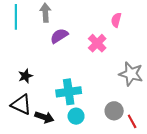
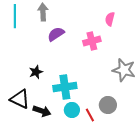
pink cross: (97, 43) -> (92, 41), turned 30
black star: (25, 76) -> (36, 72), moved
red line: (132, 121) -> (90, 115), moved

